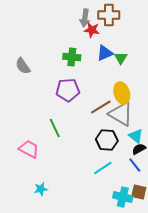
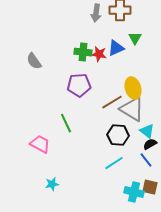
red star: (92, 30) -> (99, 54), moved
green triangle: (121, 58) -> (135, 38), moved

